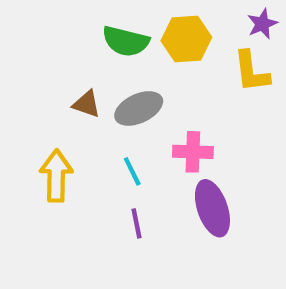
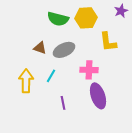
yellow L-shape: (251, 72) -> (108, 42), moved
cyan line: (132, 171) -> (51, 76), moved, turned 56

